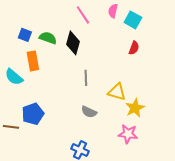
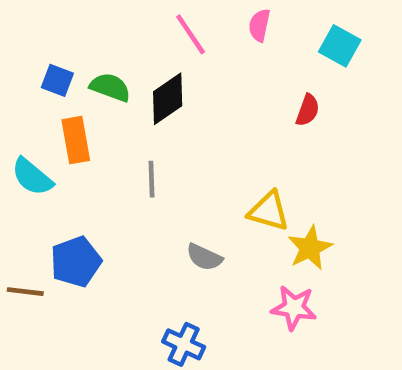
cyan square: (133, 20) -> (340, 46), moved
black diamond: (73, 43) -> (168, 99), turned 40
gray line: (86, 78) -> (152, 179), moved

